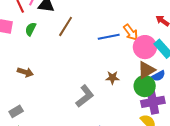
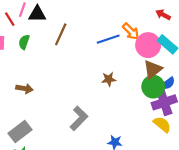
blue semicircle: (158, 76) -> (168, 83), moved
brown star: (112, 78) -> (109, 79), moved
gray L-shape: (85, 96) -> (79, 118), moved
gray rectangle: (16, 111) -> (20, 132), size x1.5

